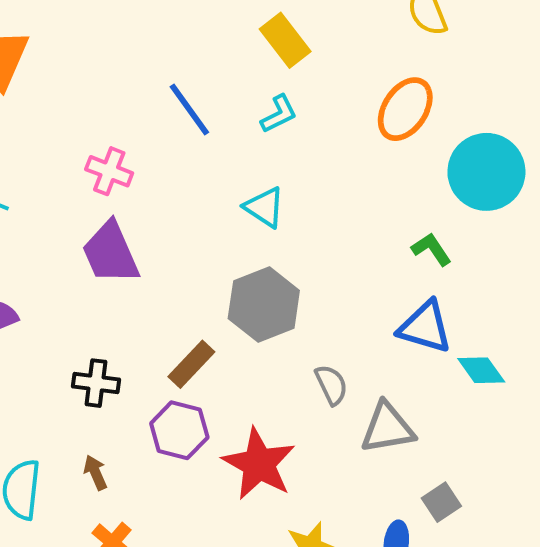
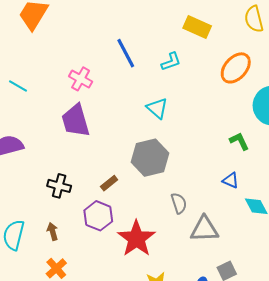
yellow rectangle: (285, 40) -> (197, 27), moved, turned -36
blue triangle: (425, 327) -> (231, 180), size x0.6
brown rectangle: (191, 364) -> (109, 183), size x0.7

